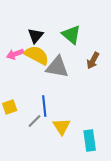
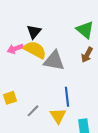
green triangle: (71, 35) -> (85, 30), moved
blue line: (44, 106) -> (67, 97), moved

